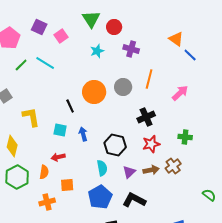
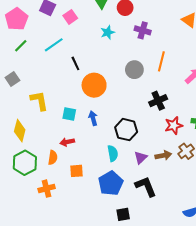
cyan line: (45, 63) -> (54, 45), turned -66
green line: (21, 65) -> (21, 46), moved
orange circle: (94, 92) -> (94, 85), moved
black line: (70, 106) -> (75, 63), moved
red star: (151, 144) -> (174, 125), moved
black L-shape: (134, 200) -> (146, 186), turned 40
orange cross: (47, 202) -> (47, 189), moved

